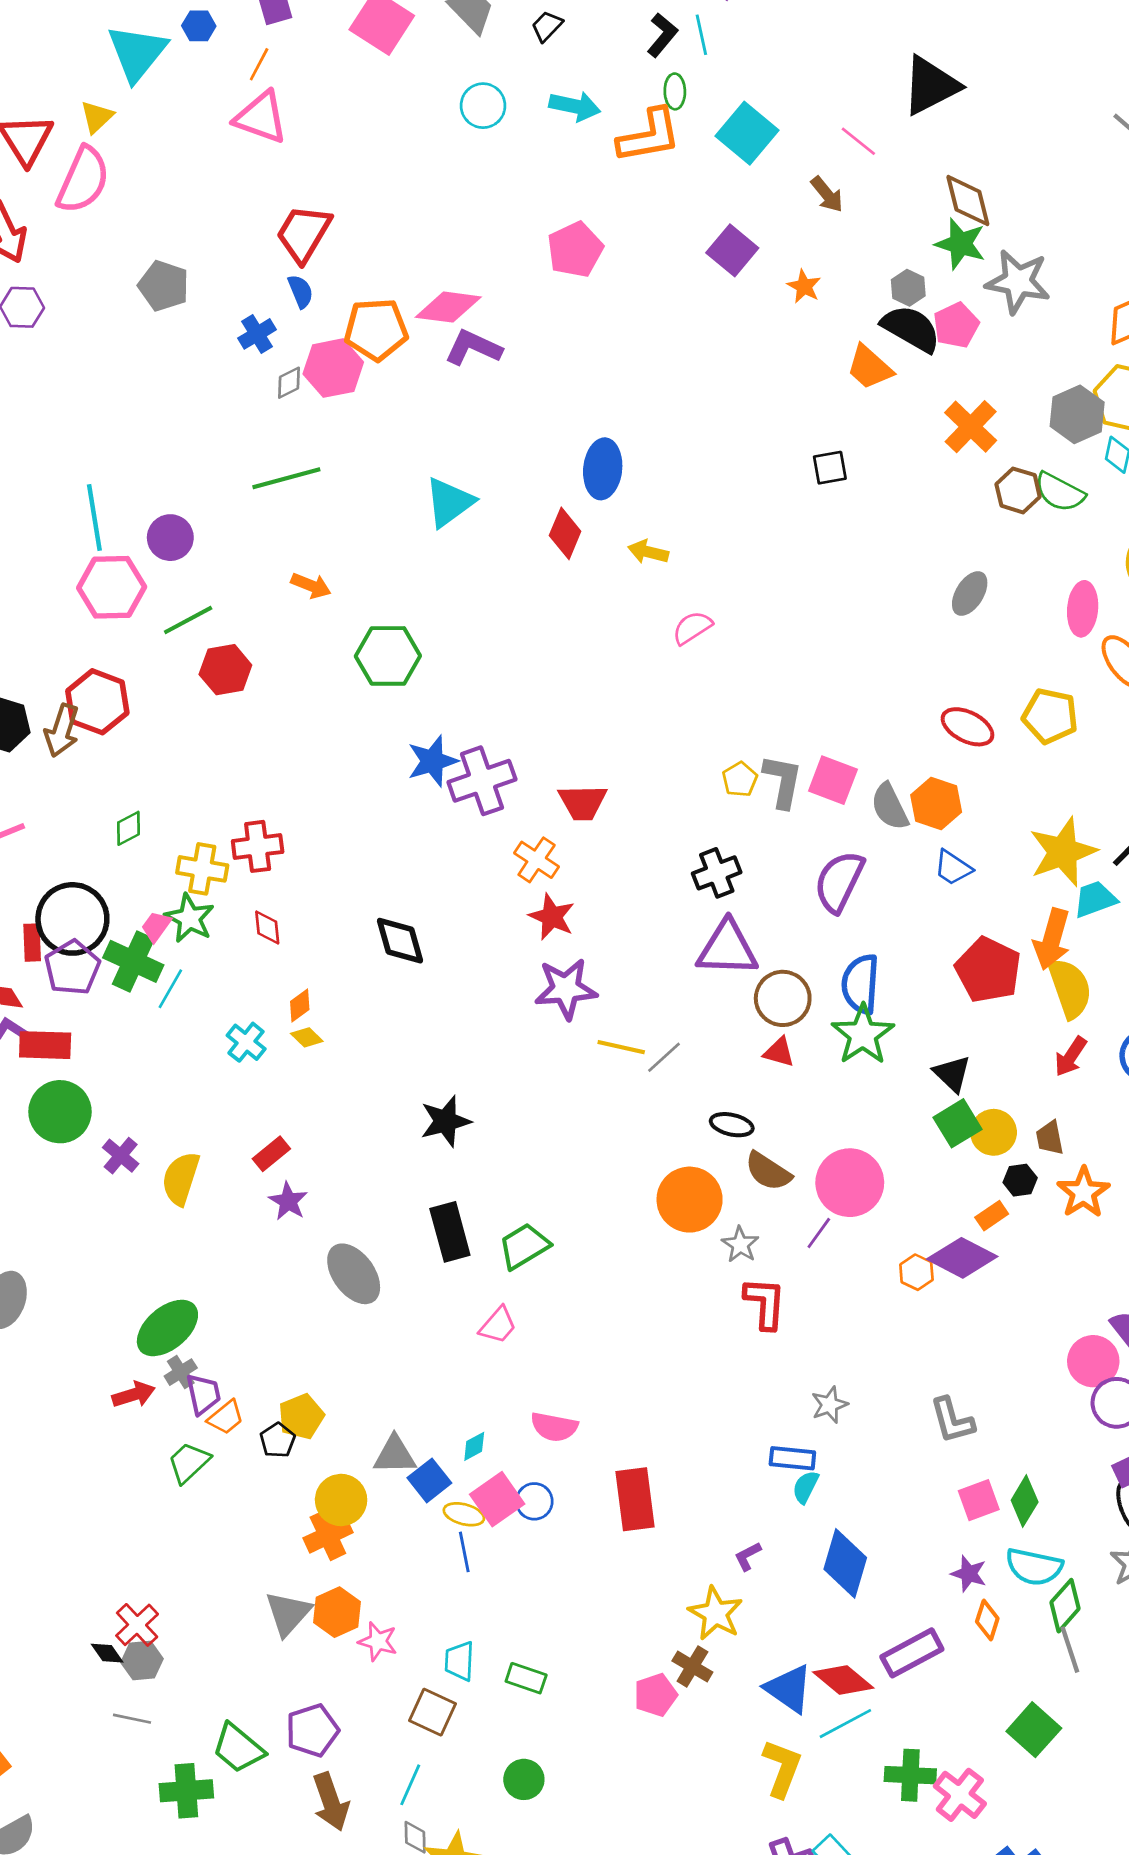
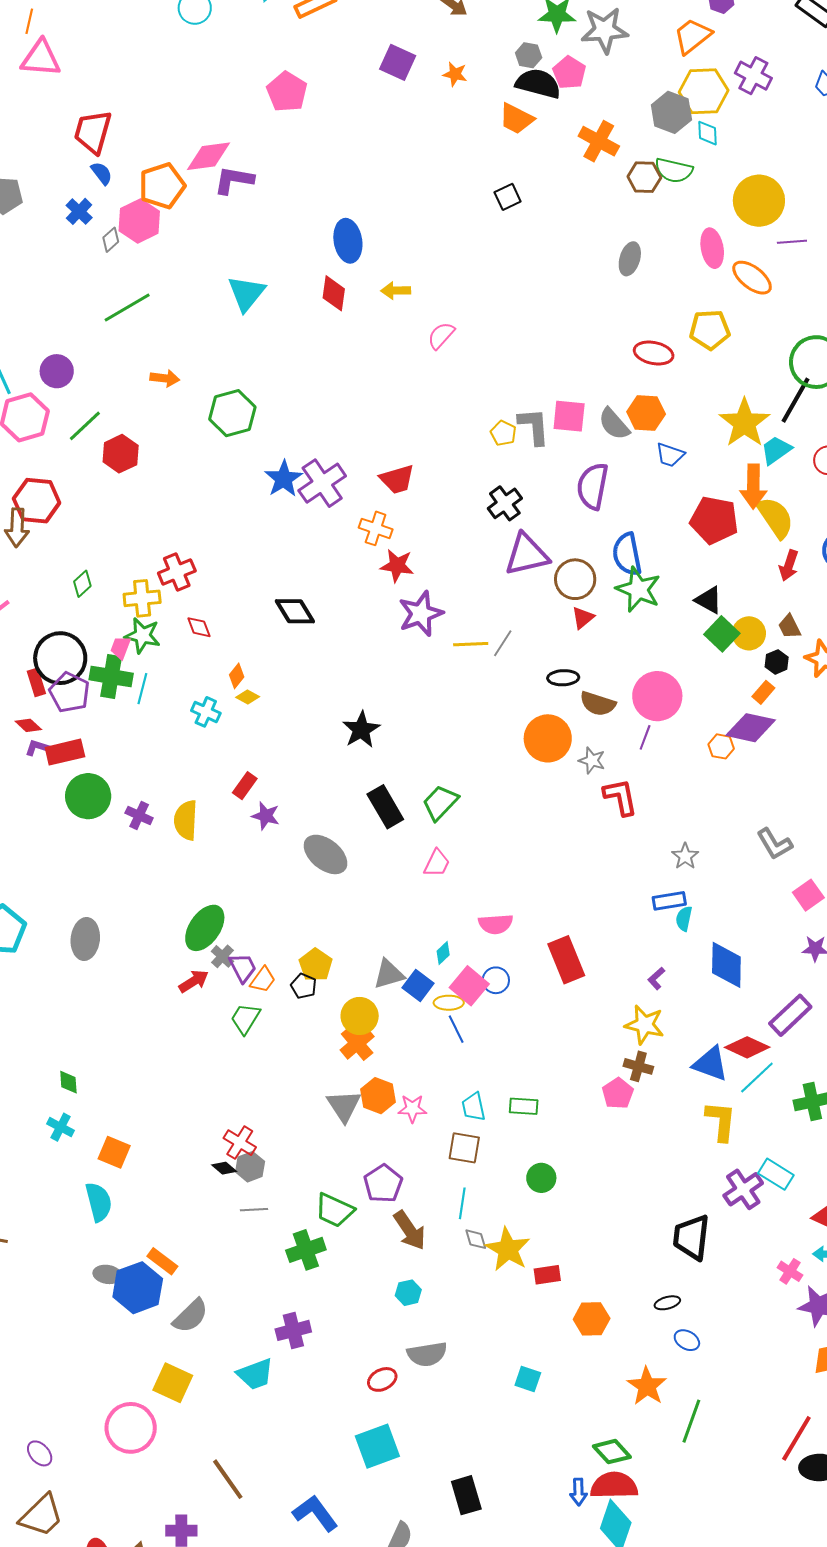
red triangle: (779, 1052) -> (583, 618), turned -40

